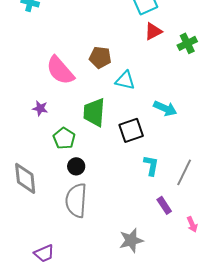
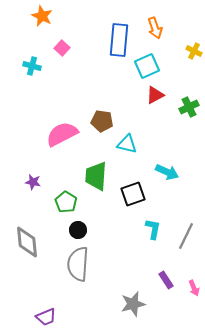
pink semicircle: (60, 70) -> (62, 134), turned 104
purple star: (40, 108) -> (33, 182), moved
purple rectangle: (164, 205) -> (166, 280), moved

